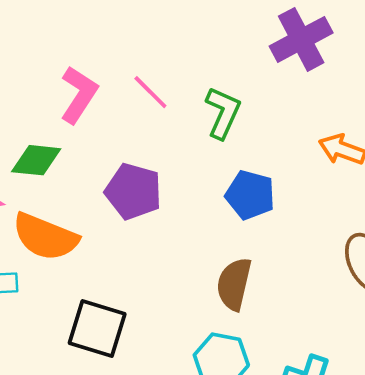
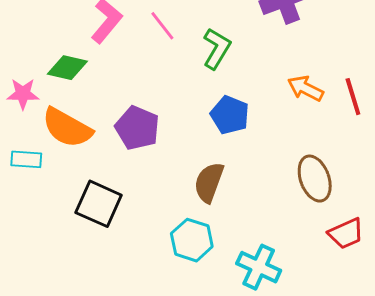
purple pentagon: (133, 191) -> (137, 128), moved

